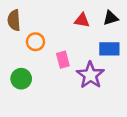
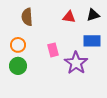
brown semicircle: (14, 20) -> (27, 17), moved
orange circle: (35, 42) -> (18, 45), moved

